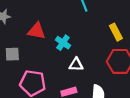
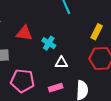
yellow rectangle: (116, 32) -> (97, 32), turned 56

